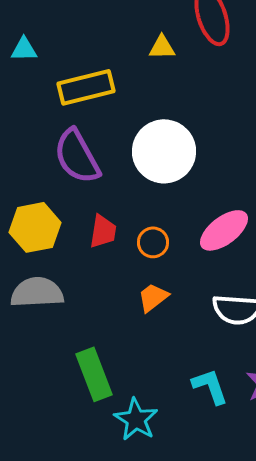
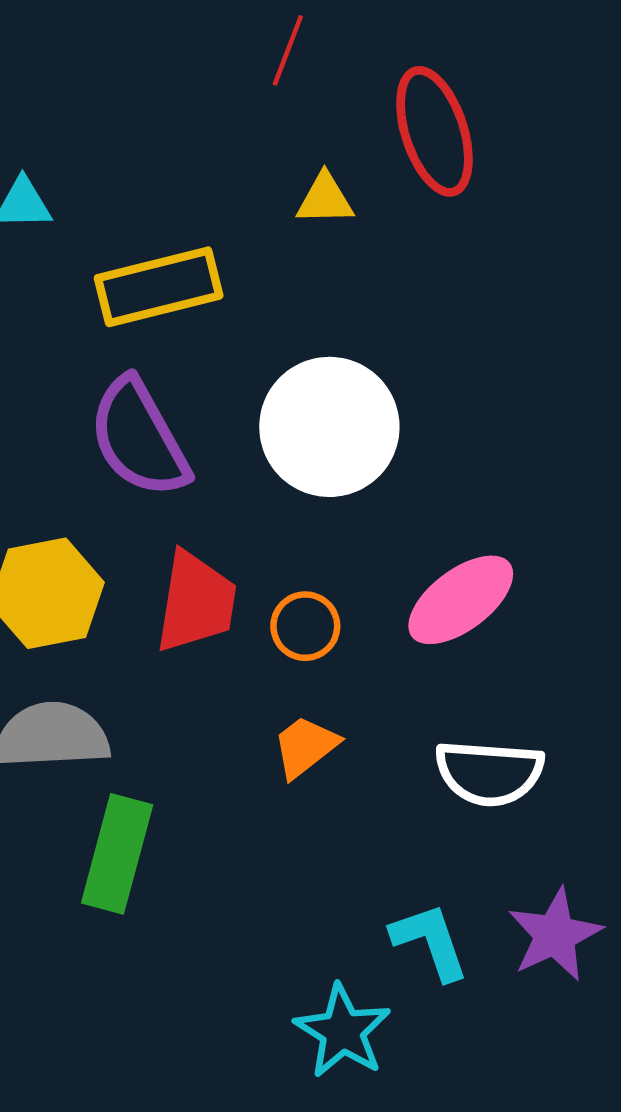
red trapezoid: (103, 231) -> (196, 602), size x1.4
green rectangle: (94, 374) -> (117, 854), moved, turned 36
cyan star: (136, 419) -> (343, 1031), moved

